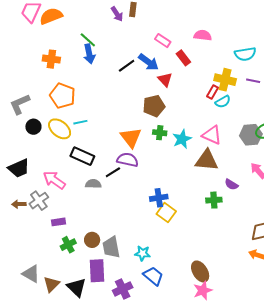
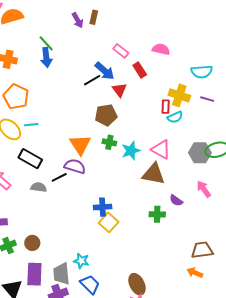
black line: (127, 66) -> (92, 80), moved
red rectangle: (212, 92) -> (166, 107), turned -32
gray trapezoid: (111, 247) -> (61, 274), moved

